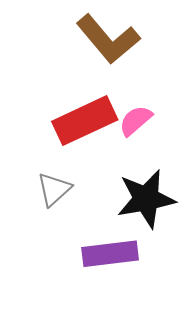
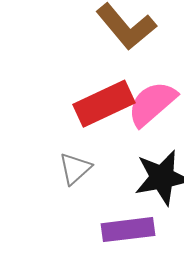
pink semicircle: (136, 121) -> (152, 104), size x1.6

